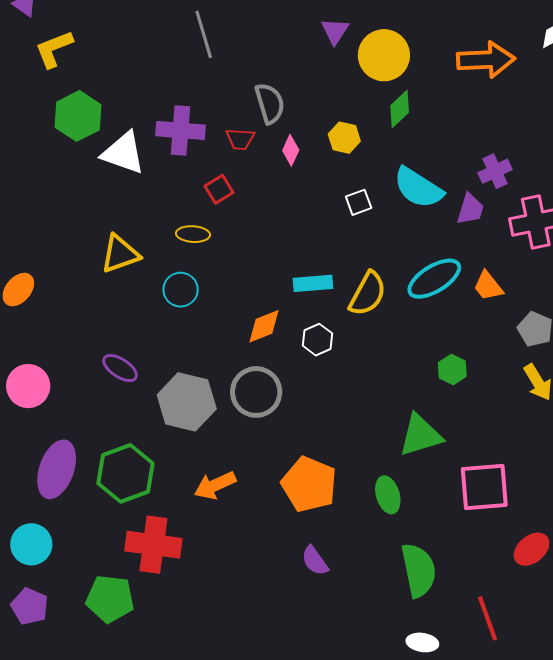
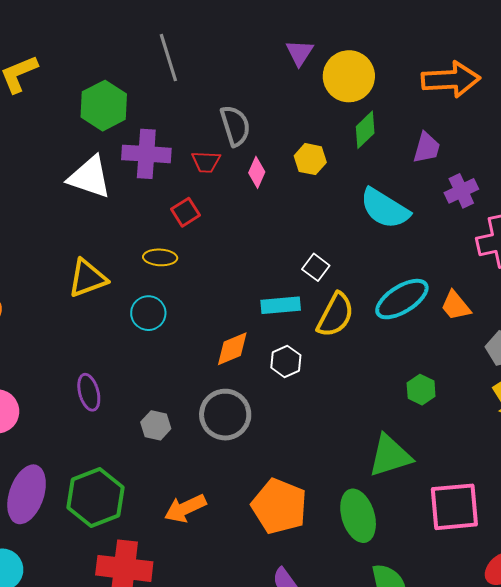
green hexagon: (78, 116) -> (104, 106), moved
white square: (359, 202) -> (316, 267), moved, turned -32
purple trapezoid: (470, 209) -> (427, 148), moved
purple ellipse: (120, 368) -> (89, 392), turned 42
gray hexagon: (187, 402) -> (156, 425), size x0.5
green ellipse: (388, 495) -> (358, 516), size x1.4

